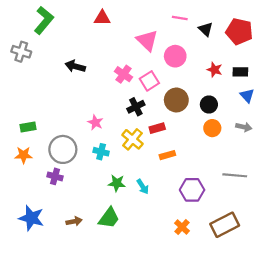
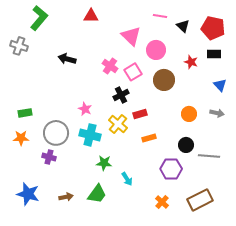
black rectangle: (240, 72) -> (214, 54), moved
brown circle: (176, 100) -> (164, 80), moved
black circle: (209, 105) -> (186, 145), moved
cyan cross: (101, 152) -> (90, 135), size x1.5
cyan arrow: (143, 187) -> (127, 179), moved

